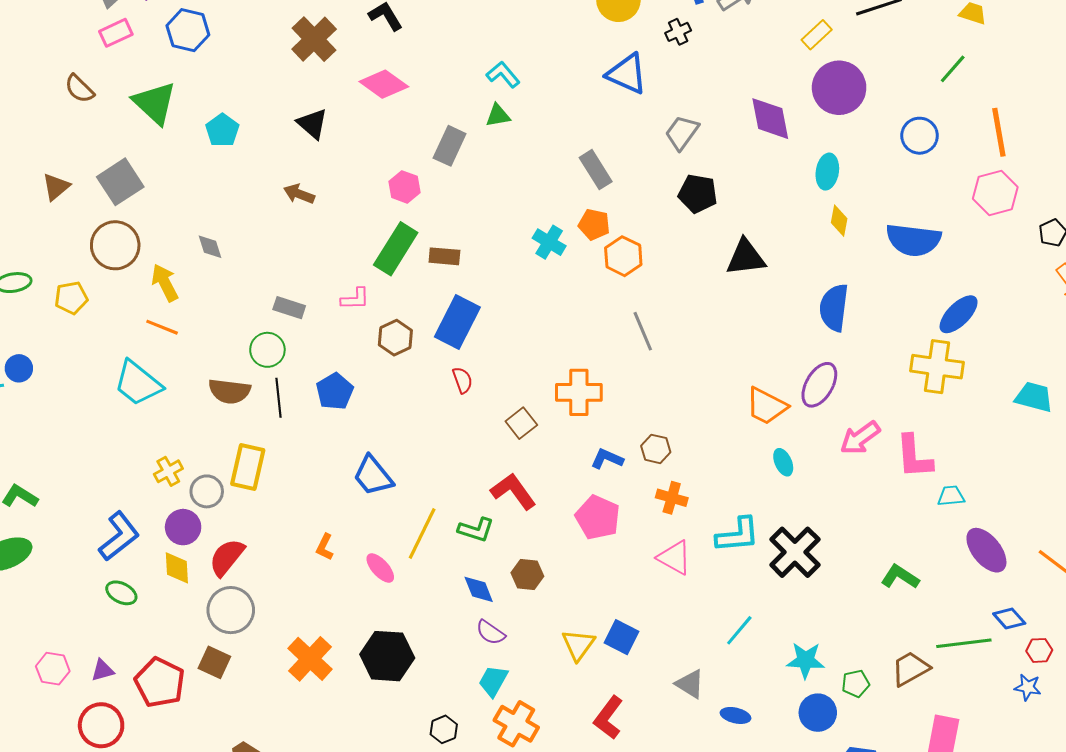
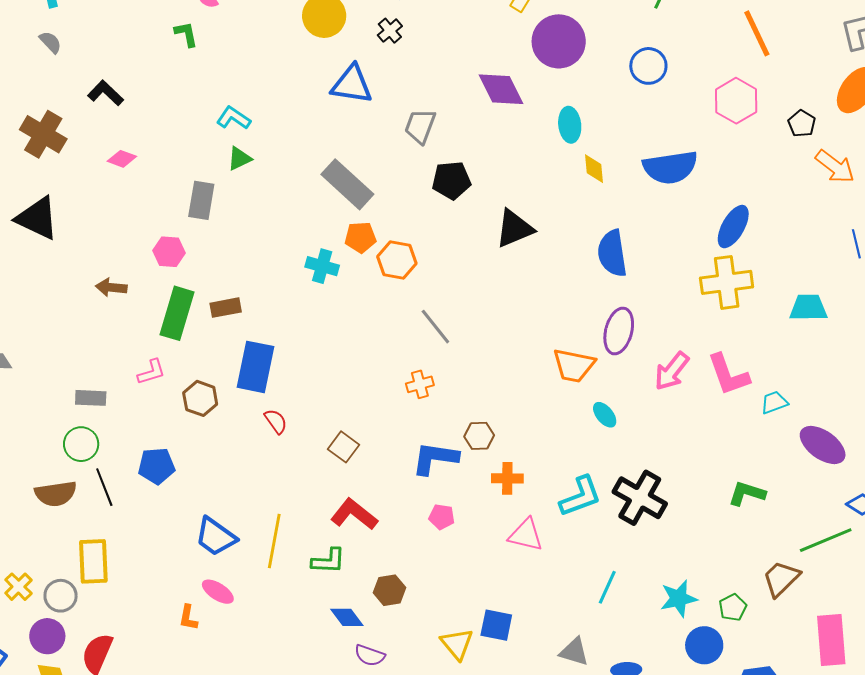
pink diamond: (384, 84) -> (122, 159), size x0.6
black triangle: (312, 124) -> (37, 218), moved, size x1.4
orange line: (999, 132) -> (757, 33), moved
gray rectangle: (596, 170) -> (347, 184), size x1.4
brown arrow: (299, 194) -> (111, 287), moved
blue pentagon: (335, 391) -> (157, 466), turned -30
orange cross: (579, 392) -> (420, 384), moved, size x0.6
cyan trapezoid: (1034, 397) -> (808, 308), moved
blue L-shape: (607, 459) -> (435, 458), size x1.5
pink pentagon: (598, 517) -> (442, 517), size x0.6
yellow line: (422, 533) -> (274, 541), moved
pink ellipse: (380, 568) -> (218, 592), moved

